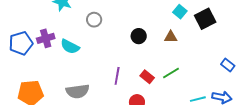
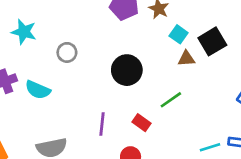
black circle: (139, 36) -> (127, 70), size x1.5
brown triangle: (171, 37) -> (186, 59), moved
green line: (171, 73) -> (171, 100), moved

